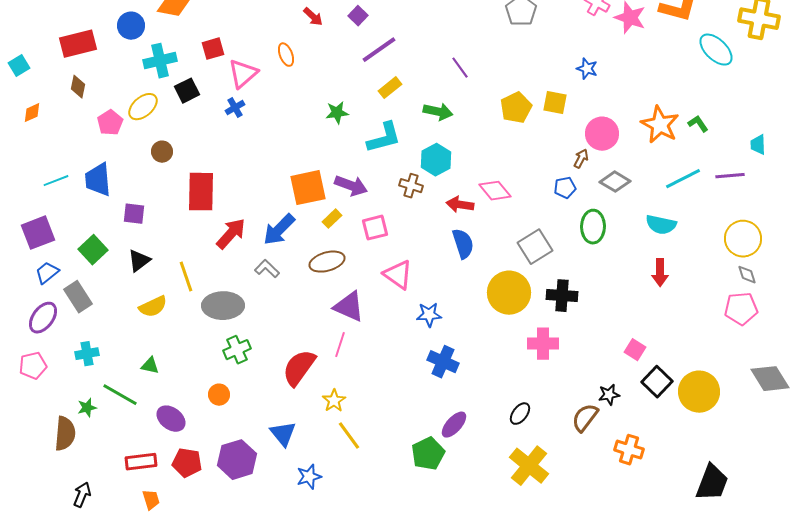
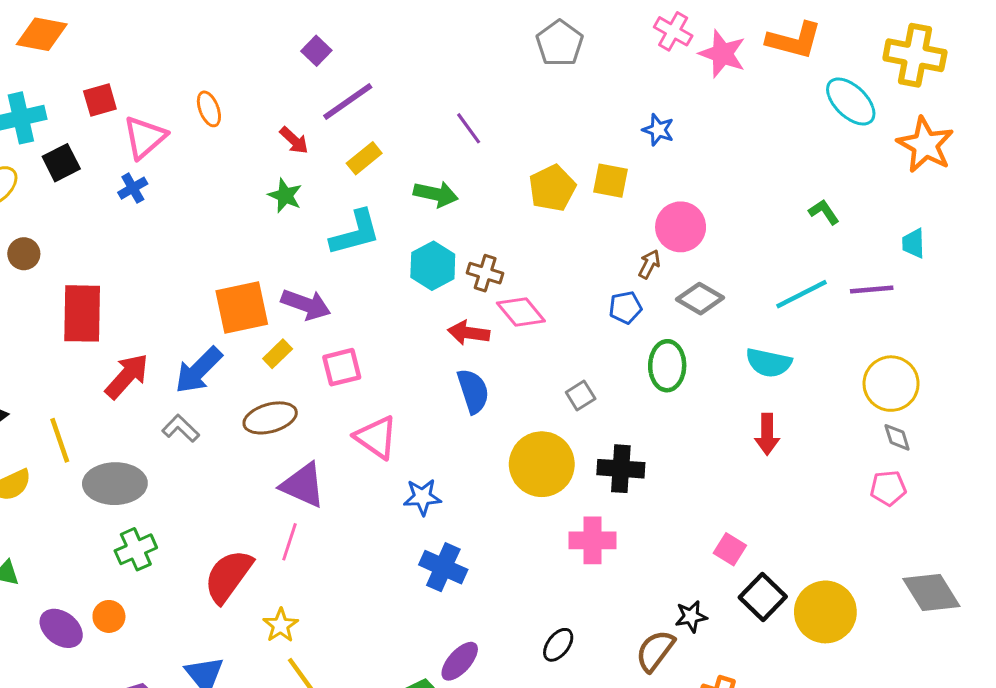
red arrow: (313, 17) -> (294, 140), moved
green star: (337, 113) -> (285, 196), turned 30
orange star: (660, 125) -> (925, 145), moved
brown cross: (411, 186) -> (485, 273), moved
gray square: (535, 247) -> (581, 396), size x0.6
pink pentagon: (741, 309) -> (888, 488), size x0.7
purple ellipse: (171, 419) -> (61, 628), moved

